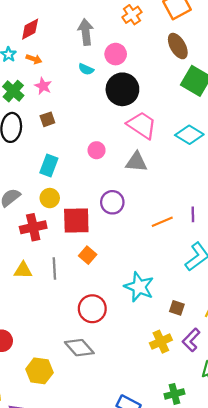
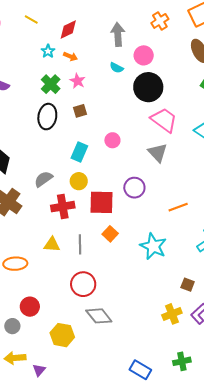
pink circle: (97, 150) -> (112, 140), moved
gray triangle: (136, 162) -> (158, 153), turned 40
cyan star: (139, 287) -> (153, 246), moved
red circle: (92, 309) -> (83, 284), moved

